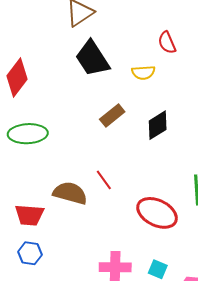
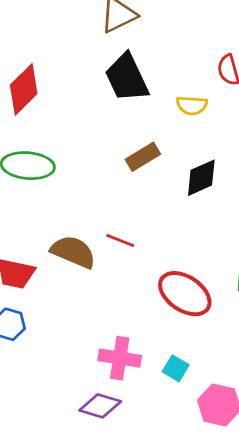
red line: (104, 180) -> (120, 241), turned -40

